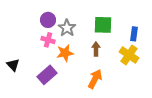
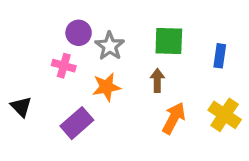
pink cross: (48, 40) -> (64, 66), moved
yellow cross: (129, 55) -> (225, 115), moved
orange arrow: (95, 79) -> (174, 118), moved

